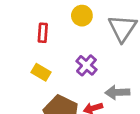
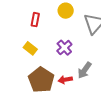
gray arrow: (117, 92) -> (85, 70), turned -60

